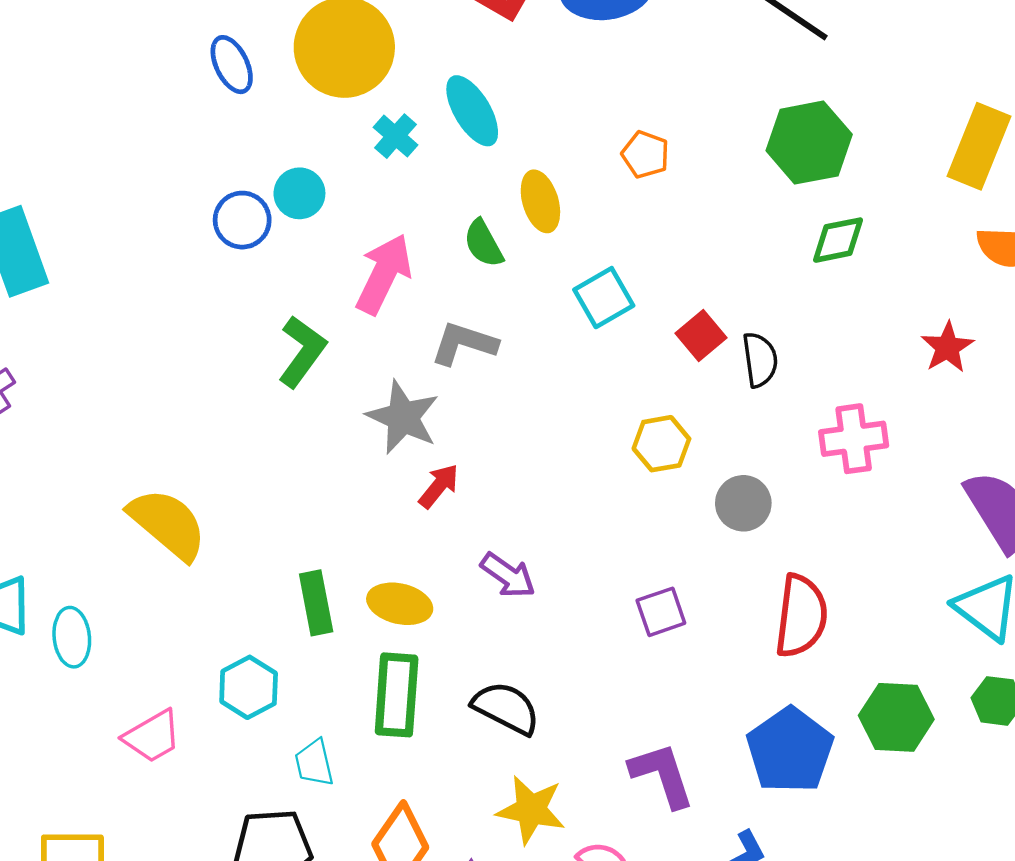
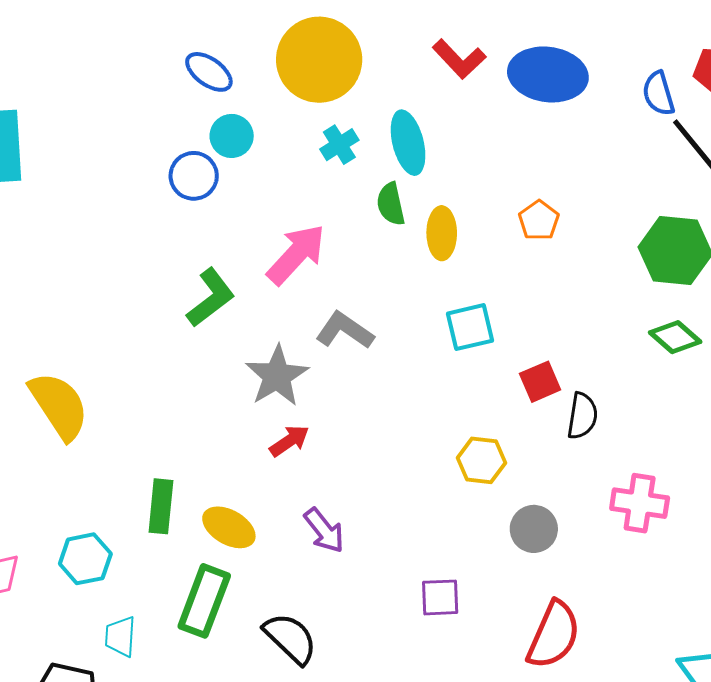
blue ellipse: (232, 65) -> (209, 72), moved, turned -45
cyan circle: (299, 193) -> (232, 136), moved
green diamond: (838, 240) -> (675, 337), turned 36
green semicircle: (483, 243) -> (391, 204), moved

